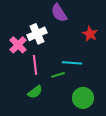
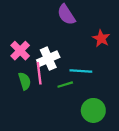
white cross: (37, 34) -> (48, 59), moved
green semicircle: (35, 92) -> (25, 81), moved, turned -70

